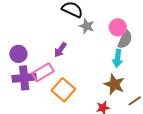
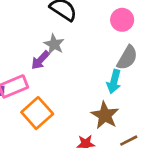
gray star: (87, 26) -> (54, 44), moved
pink circle: (118, 27) -> (122, 20), moved

